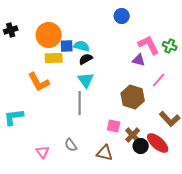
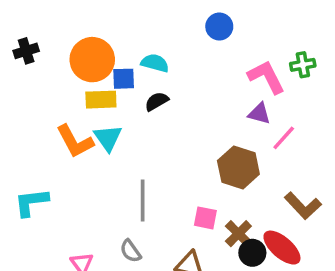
cyan semicircle: (82, 46) -> (155, 63), moved
green cross: (170, 46) -> (303, 65), moved, turned -32
purple triangle: (139, 60) -> (259, 114), moved
cyan triangle: (86, 80) -> (108, 138), moved
gray line: (80, 103) -> (143, 201), moved

